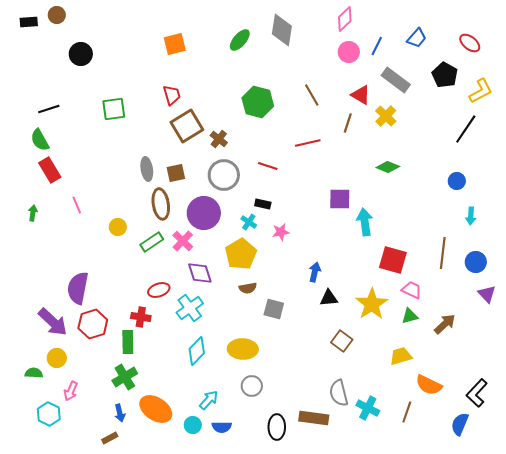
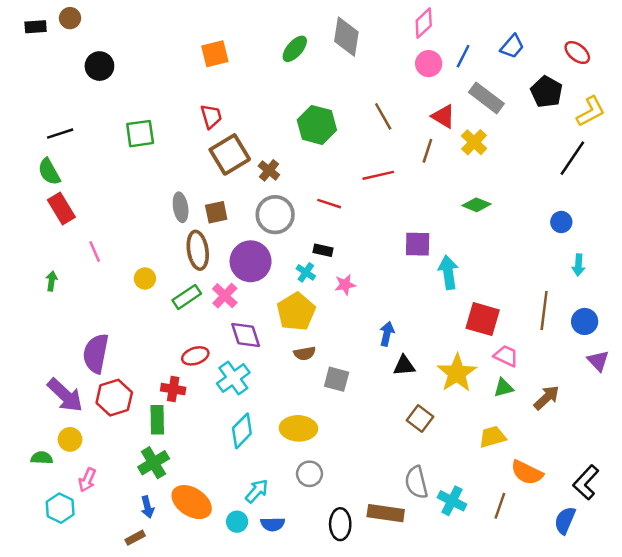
green arrow: (33, 213) -> (52, 281), moved

